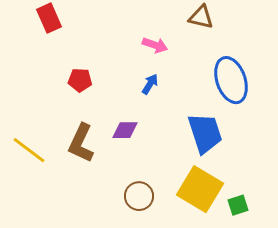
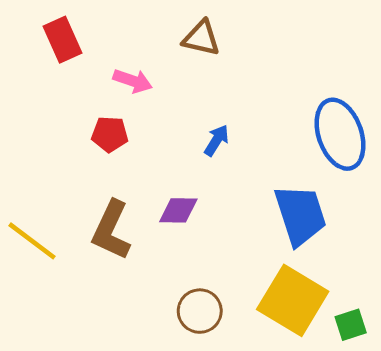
brown triangle: (201, 17) -> (201, 38), moved
pink arrow: (155, 45) -> (133, 81), moved

